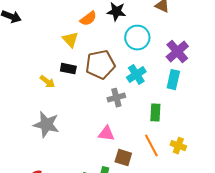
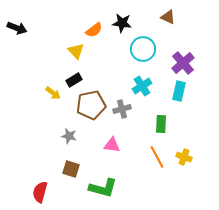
brown pentagon: (100, 65) -> (91, 105), moved
black rectangle: (68, 69) -> (74, 80), turned -42
gray star: (46, 125) -> (69, 136), moved, size x0.6
brown square: (123, 158) -> (71, 169), moved

